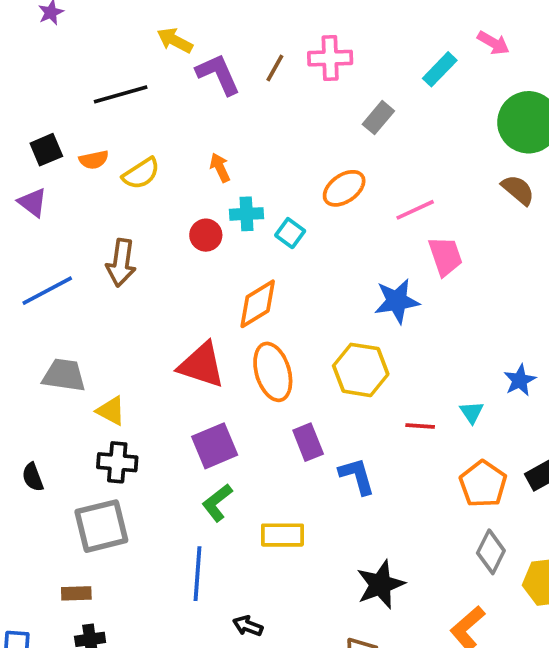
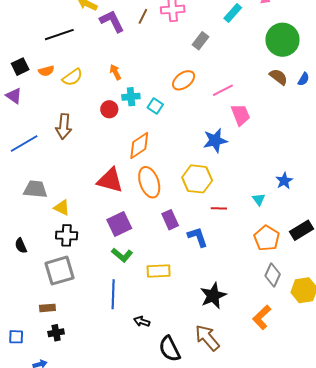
red line: (420, 426) -> (219, 208), moved
green L-shape: (217, 503) -> (122, 255), turned -100

